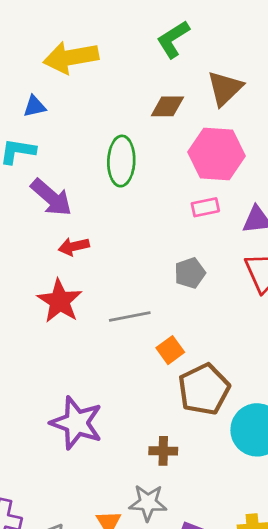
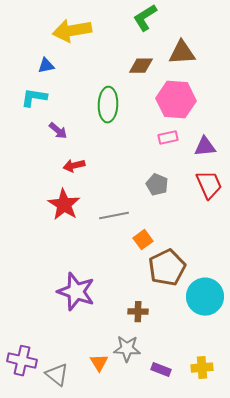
brown triangle: (225, 88) -> (182, 53), turned 40
purple arrow: (51, 197) -> (58, 131), size x0.6
gray pentagon: (190, 273) -> (157, 185), turned -30

